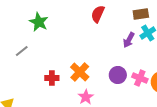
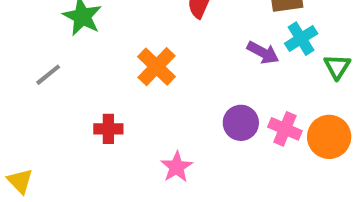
purple arrow: (129, 40) -> (263, 53), turned -91
orange cross: (80, 72) -> (157, 67), moved

